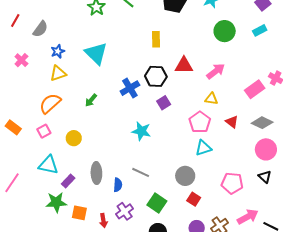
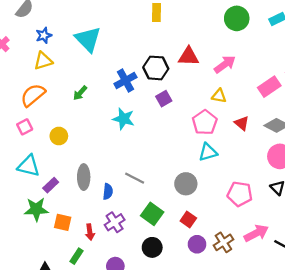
yellow rectangle: (156, 39) -> (157, 12), moved
cyan star: (141, 131) -> (124, 119), moved
red square: (194, 199) -> (188, 219), moved

